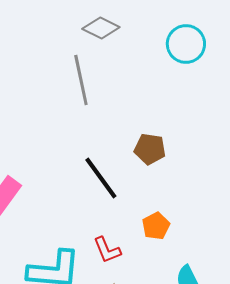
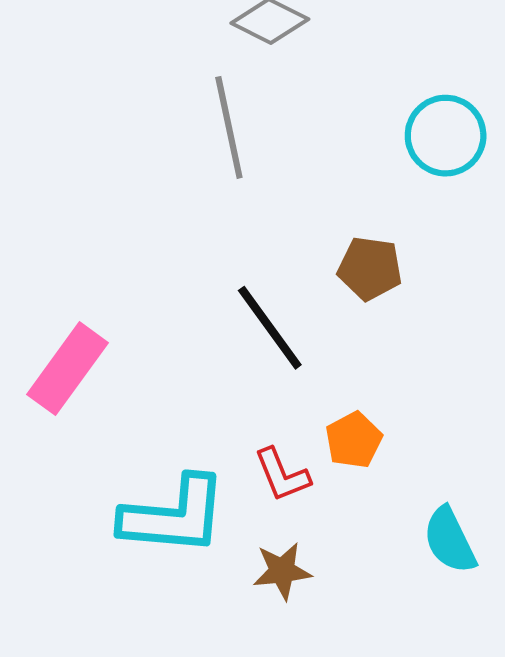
cyan circle: (186, 44) -> (446, 136), moved
orange pentagon: (156, 226) -> (354, 440), moved

